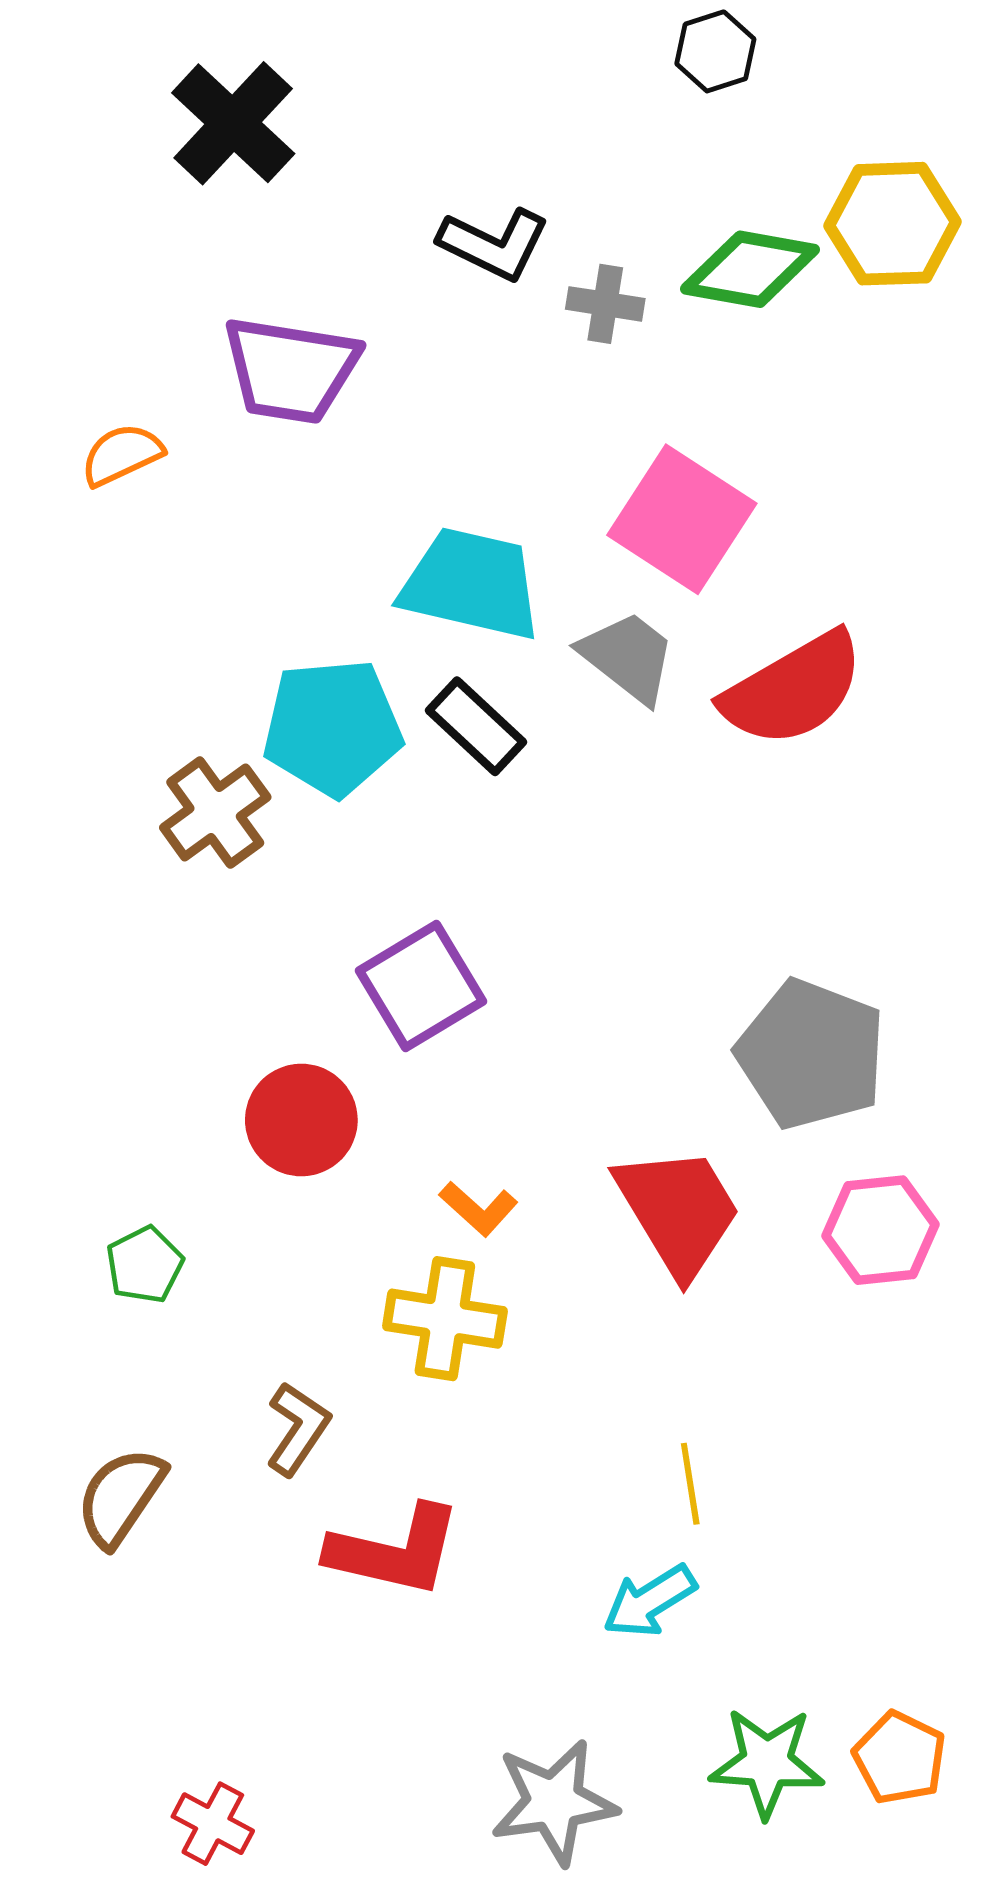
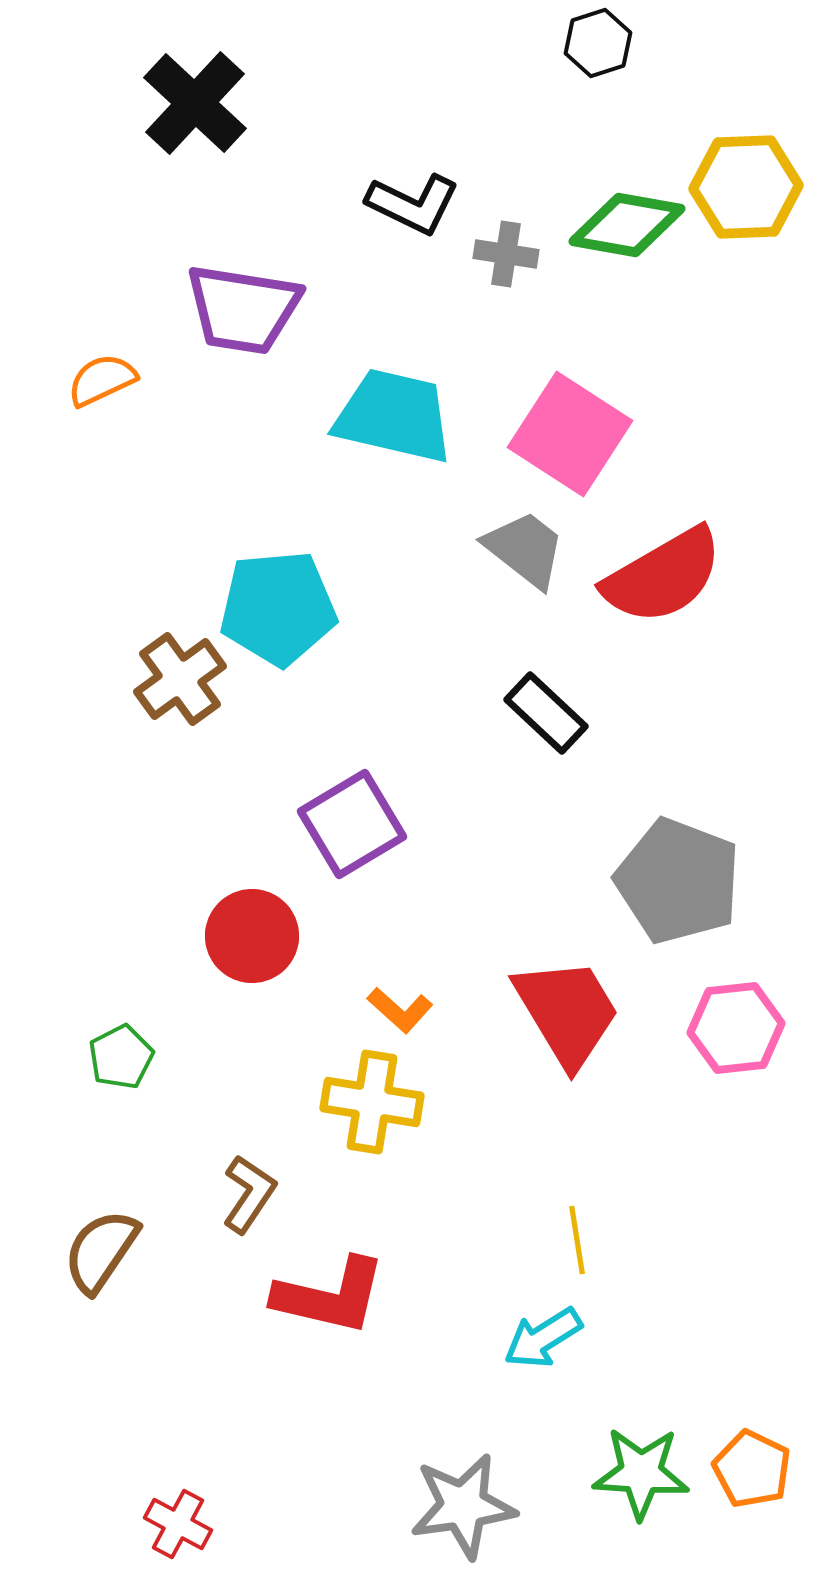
cyan trapezoid: (471, 584) -> (394, 416), moved
black rectangle: (476, 726) -> (546, 713), moved

